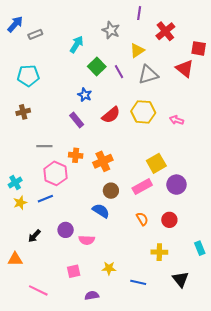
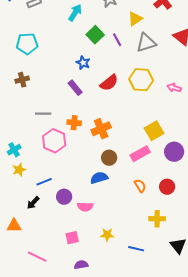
blue line: (45, 199) -> (44, 182), moved
blue semicircle: (101, 211) -> (99, 178), turned -48
purple semicircle: (92, 295) -> (81, 265), moved

